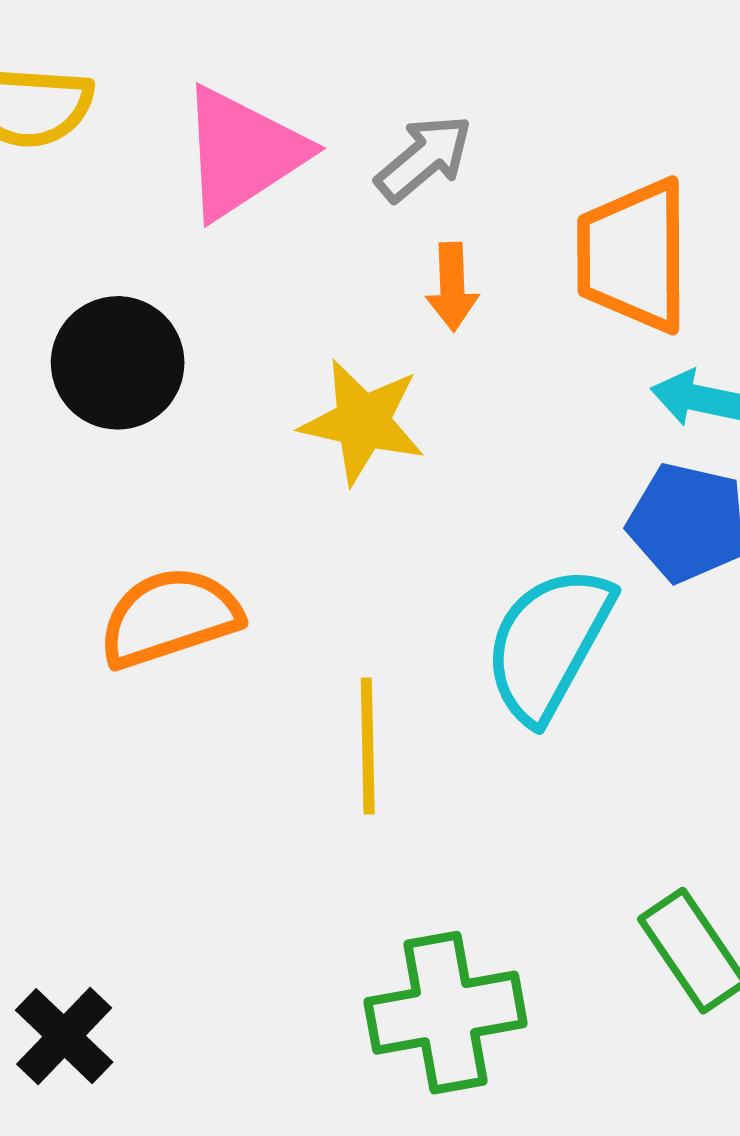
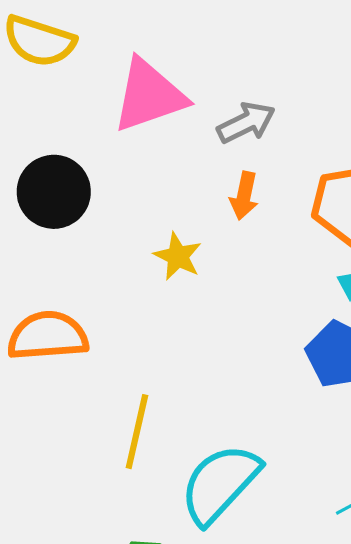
yellow star: (363, 422) -> (178, 256), size x0.7
cyan semicircle: (548, 644) -> (220, 484), moved

